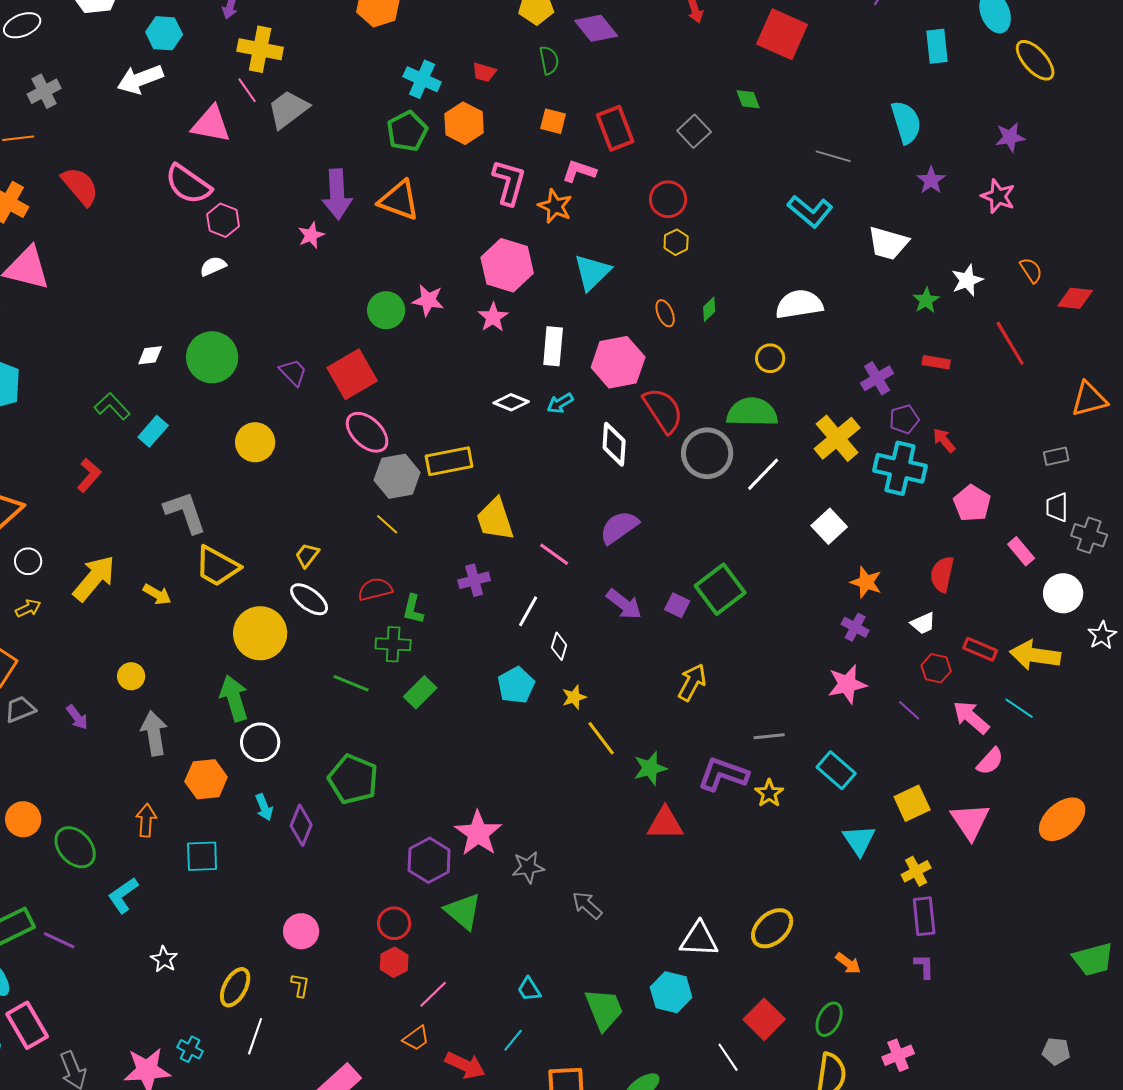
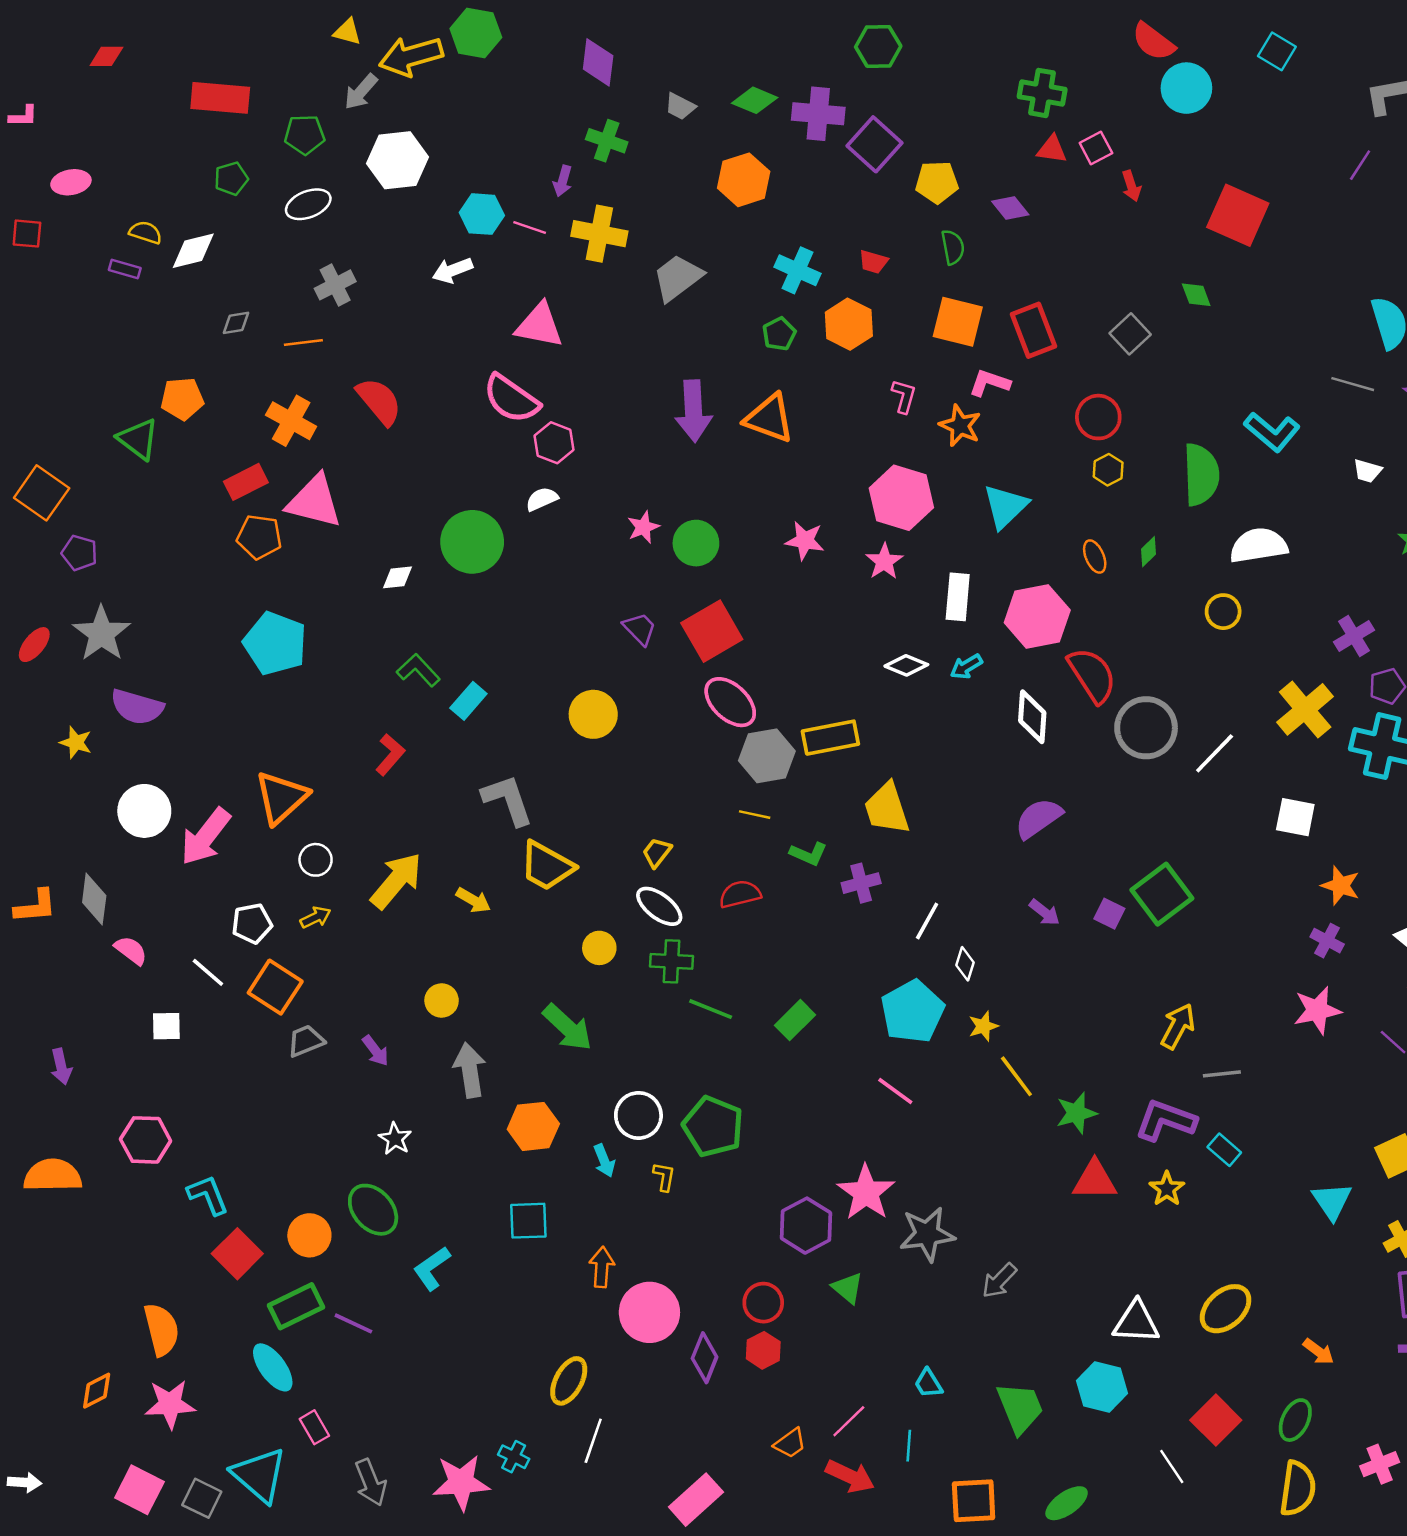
purple diamond: (596, 28) -> (1010, 208), size x0.7
white arrow: (140, 79) -> (453, 270), size x0.7
pink line: (247, 90) -> (530, 227), moved, turned -36
gray trapezoid: (288, 109) -> (678, 278), moved
orange square: (553, 121) -> (958, 322), size x1.6
green pentagon: (407, 131) -> (779, 334), size x0.7
gray line: (833, 156) -> (1353, 384), moved
pink L-shape: (509, 182) -> (904, 396), size x0.6
pink star: (311, 235) -> (643, 527), moved
white trapezoid: (888, 243) -> (1367, 471), size x0.6
green circle: (386, 310) -> (696, 543), moved
white diamond: (150, 355) -> (398, 577), moved
green circle: (212, 357) -> (472, 542), moved
green semicircle: (752, 412) -> (1201, 475), moved, turned 87
yellow line: (387, 524) -> (755, 815), turned -30
white square: (829, 526) -> (1295, 817), turned -36
pink line: (554, 554) -> (895, 1091), moved
purple arrow: (624, 604) -> (1045, 912), size x0.7
green L-shape: (413, 609) -> (808, 854), moved, turned -80
yellow circle: (260, 633) -> (599, 948), size x0.5
green cross: (393, 644) -> (671, 961), moved
yellow arrow: (692, 682) -> (1178, 1026), moved
cyan pentagon: (516, 685) -> (912, 1012), size x1.4
green arrow: (234, 698) -> (568, 1027), turned 150
white circle: (260, 742) -> (638, 1115), moved
cyan rectangle: (836, 770) -> (1224, 1150), moved, size x0.7
yellow star: (769, 793) -> (1167, 1189), moved
orange circle: (23, 819) -> (309, 1235), moved
orange arrow: (146, 820) -> (602, 1267), moved
purple diamond: (301, 825) -> (705, 1358), moved
gray star: (528, 867) -> (927, 1234), size x1.4
gray arrow: (587, 905) -> (999, 1281), turned -88
green triangle: (463, 911) -> (848, 1288), size x0.7
pink circle: (301, 931) -> (649, 1312), size x1.4
white star: (164, 959) -> (395, 1139), moved
yellow L-shape: (300, 985) -> (664, 1177), moved
pink line: (433, 994) -> (849, 1421), moved
pink rectangle: (27, 1025) -> (314, 1427), size x0.6
cyan line: (513, 1040) -> (909, 1446), turned -35

